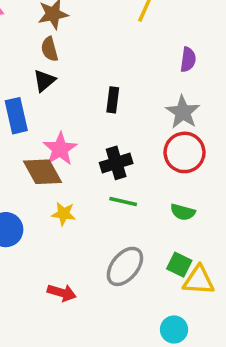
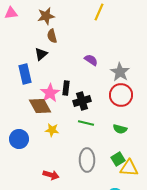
brown semicircle: (50, 49) -> (52, 36), moved
purple semicircle: (188, 60) -> (91, 60), moved, turned -64
black rectangle: (113, 100) -> (66, 88), moved
green square: (179, 265) -> (118, 159), turned 32
gray ellipse: (125, 266) -> (87, 160), turned -40

